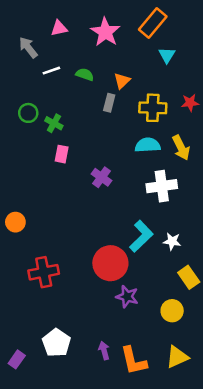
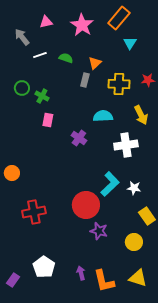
cyan semicircle: (148, 145) -> (103, 116), moved
yellow triangle: (177, 357) -> (138, 278), turned 42

